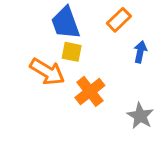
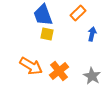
orange arrow: (47, 72) -> (31, 66), moved
orange cross: (90, 91) -> (59, 71), moved

